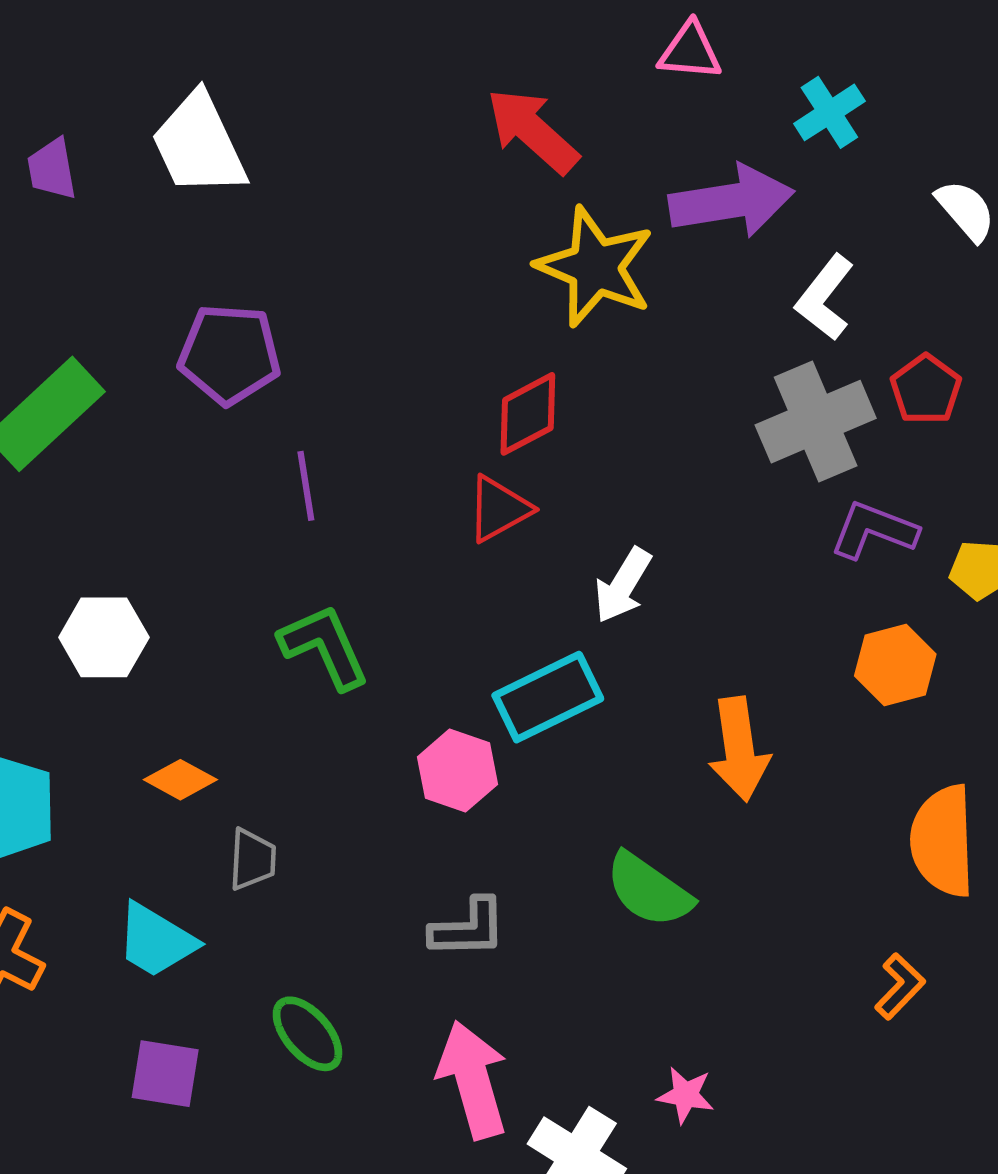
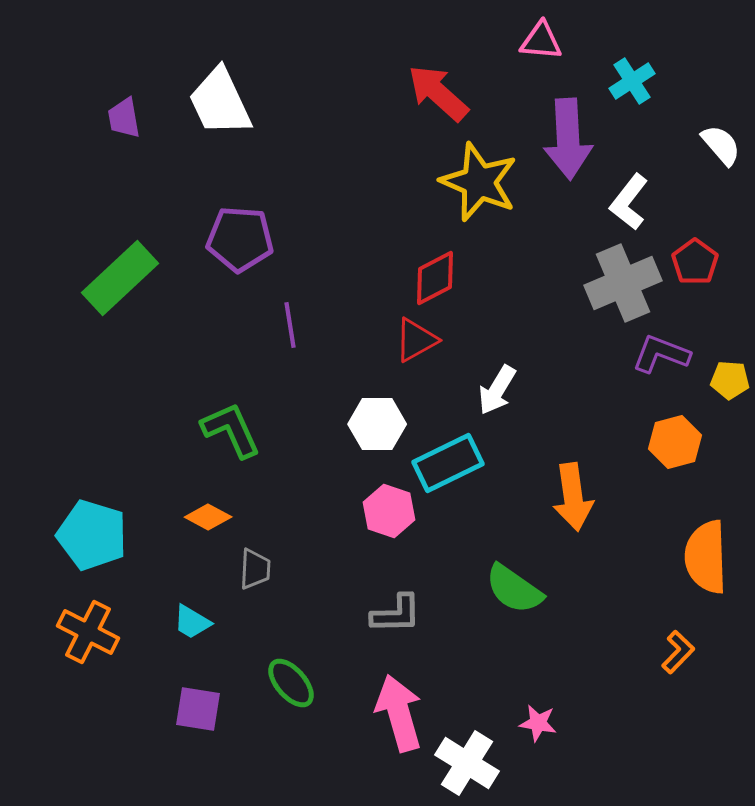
purple arrow: (731, 201) -> (568, 139), turned 96
white hexagon: (104, 637) -> (377, 424), moved
green L-shape: (324, 647) -> (231, 430), moved
cyan trapezoid: (156, 940) -> (192, 622), size x0.7

